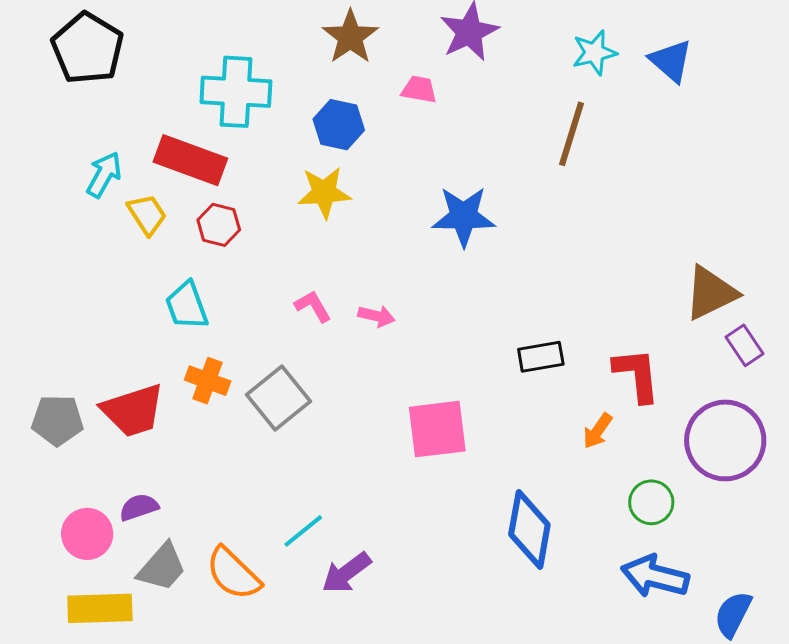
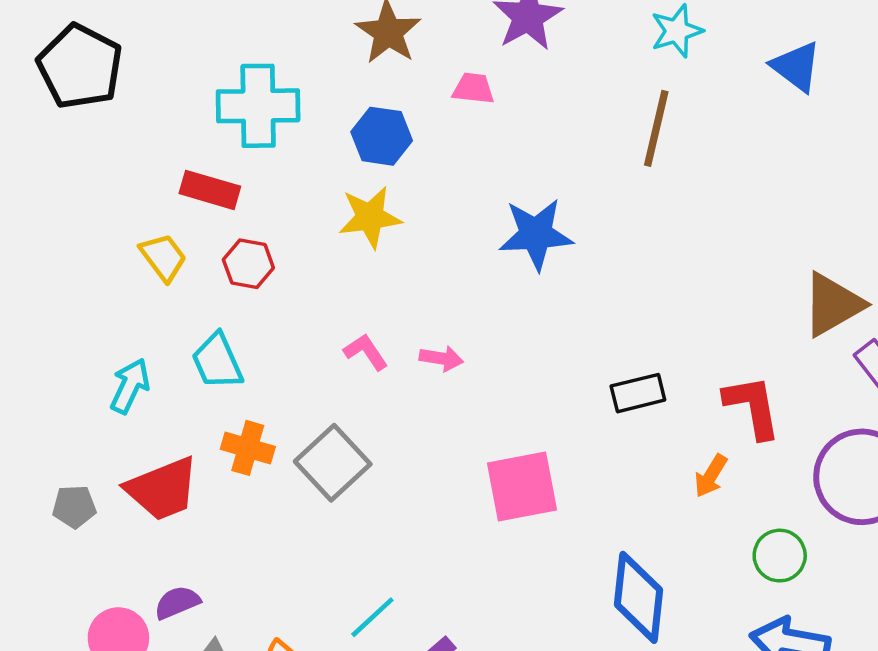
blue triangle: (671, 61) -> (796, 67), moved
red rectangle: (190, 160) -> (210, 190), size x0.7
cyan arrow: (104, 175) -> (130, 386), moved
gray pentagon: (57, 420) -> (74, 507), size x0.7

